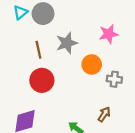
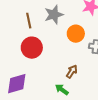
brown arrow: (104, 114) -> (72, 72), moved

